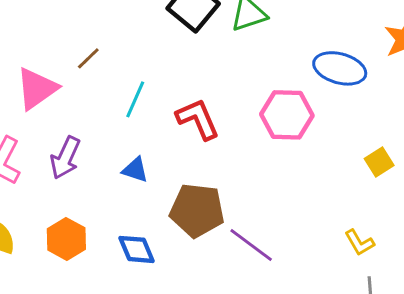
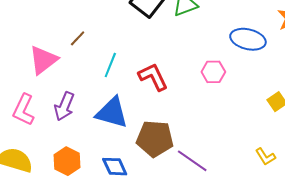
pink hexagon: (287, 115) -> (213, 72), size x0.7
blue triangle: (135, 170) -> (112, 113), size x1.8

